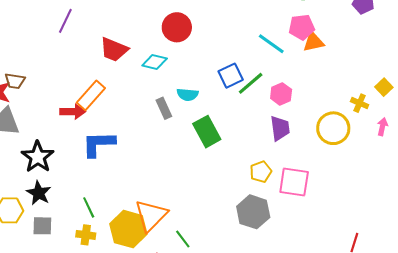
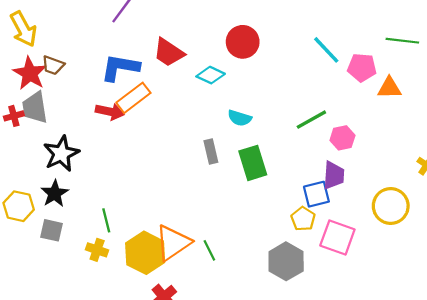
pink pentagon: (302, 27) -> (362, 68), moved
cyan line: (271, 44) -> (326, 50), moved
blue square: (231, 76) -> (316, 194), moved
gray rectangle: (164, 108) -> (211, 152), moved
yellow circle: (333, 128) -> (391, 206), moved
blue L-shape: (99, 144) -> (120, 68), moved
yellow pentagon: (261, 172) -> (303, 219), turned -30
green line: (183, 239) -> (209, 250), moved

